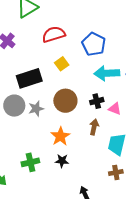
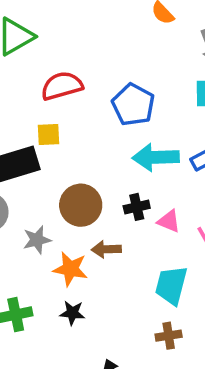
yellow square: (62, 64) -> (49, 135), moved, turned 32
gray star: (36, 109) -> (37, 240), moved
brown arrow: (94, 127) -> (106, 249), moved, turned -105
orange star: (60, 136) -> (70, 269), turned -30

